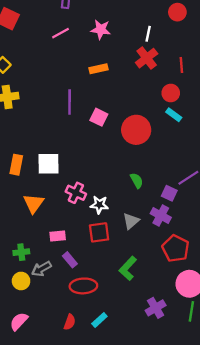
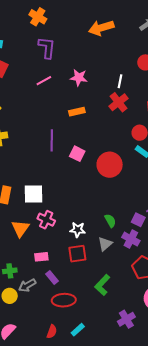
green semicircle: (137, 181) -> (110, 221), moved
pink cross: (76, 193) -> (46, 220), moved

